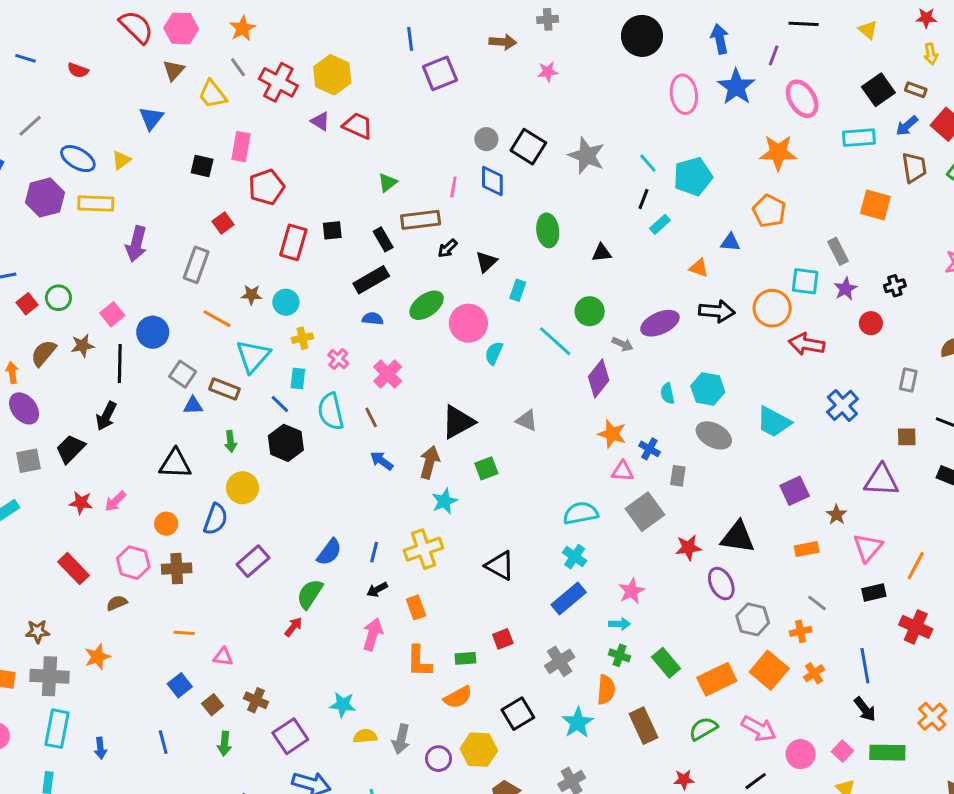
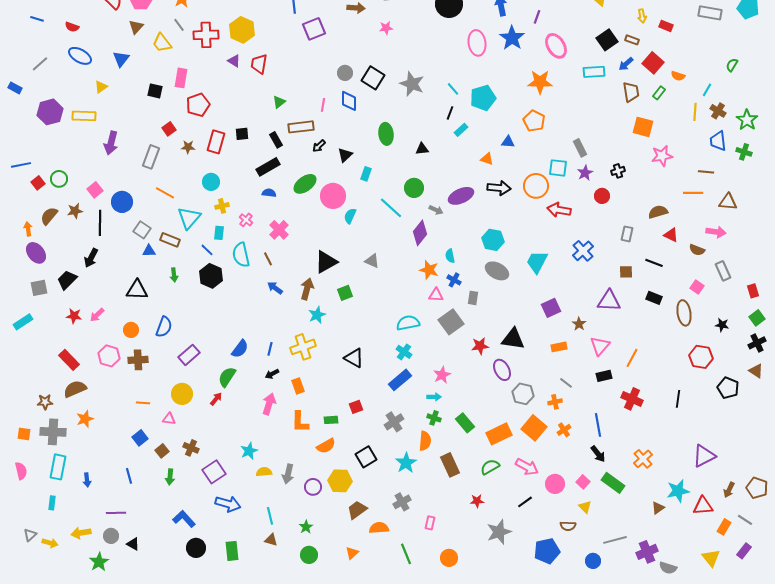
red cross: (278, 82) -> (206, 35), turned -30
red trapezoid: (358, 126) -> (259, 64), turned -105
blue ellipse: (78, 159) -> (80, 56), moved
orange square: (875, 205) -> (643, 127), moved
brown star: (251, 295) -> (188, 147), moved
cyan semicircle: (667, 393) -> (450, 256), moved
cyan trapezoid: (774, 422) -> (537, 262), turned 90
yellow circle: (242, 488) -> (182, 394), moved
brown semicircle: (117, 603) -> (75, 389), moved, size x1.6
cyan star: (343, 705) -> (249, 451), turned -30
green rectangle: (887, 753) -> (613, 483), turned 35

